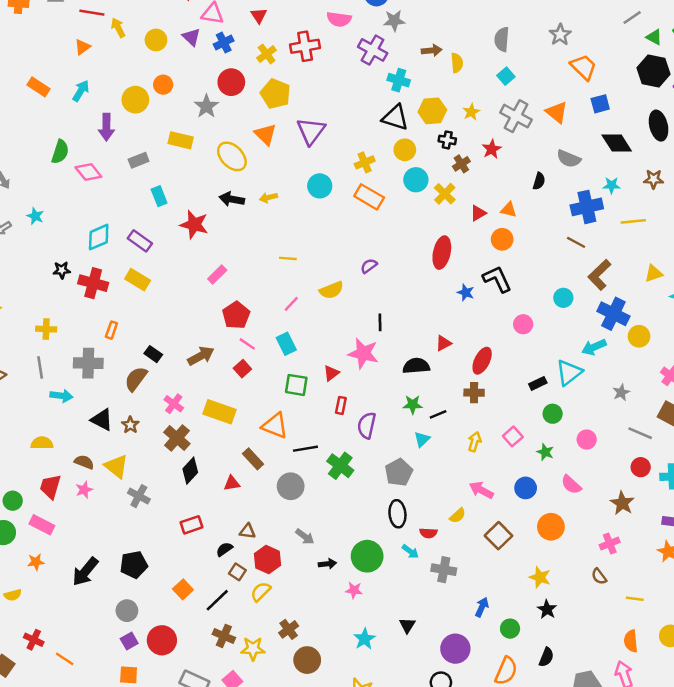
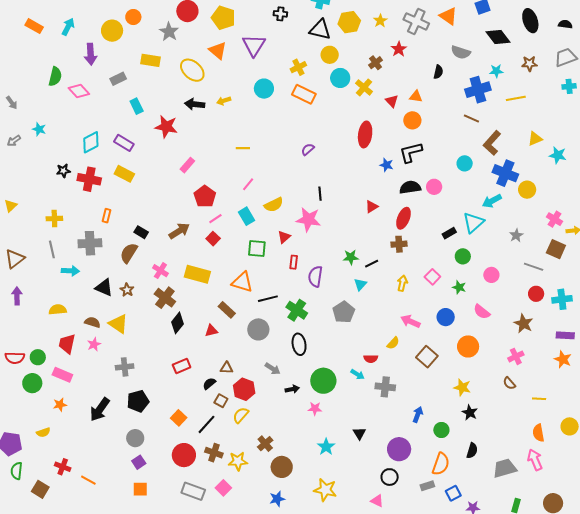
black cross: (447, 140) -> (280, 14), moved
red triangle: (478, 213) -> (392, 101), turned -40
black L-shape: (497, 279) -> (411, 152), turned -75
yellow semicircle: (331, 290) -> (274, 205), moved
pink line: (247, 344) -> (215, 219), turned -64
black semicircle: (416, 366) -> (410, 187), moved
gray cross: (139, 496) -> (125, 367), moved, turned -30
black ellipse: (397, 514) -> (299, 344), moved
red circle: (162, 640) -> (184, 455), moved

